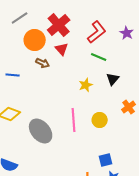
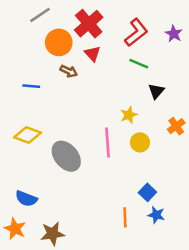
yellow star: (86, 85) -> (129, 115), moved
blue square: (106, 160) -> (147, 192), turned -32

